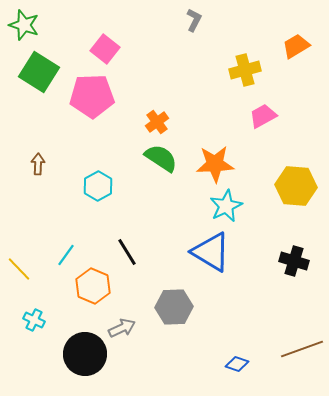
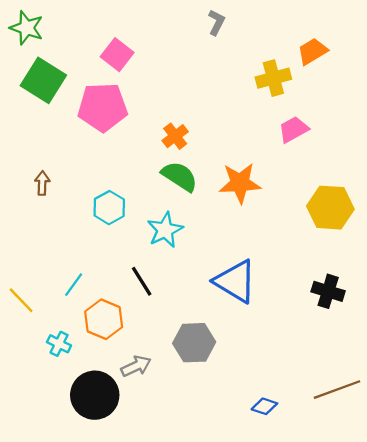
orange trapezoid: (296, 46) -> (312, 51), moved
cyan star: (226, 206) -> (165, 230), moved
cyan cross: (34, 320) -> (59, 344), moved

